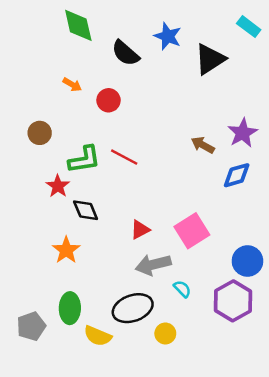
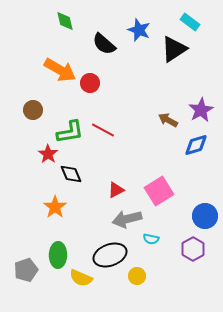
green diamond: (78, 25) -> (65, 21), size x0.7
cyan rectangle: (249, 27) -> (190, 22), moved
orange arrow: (72, 85) -> (60, 70), size x2.0
cyan semicircle: (182, 289) -> (151, 239), turned 147
purple hexagon: (233, 301) -> (193, 249), size x0.7

